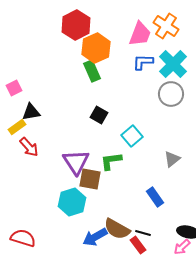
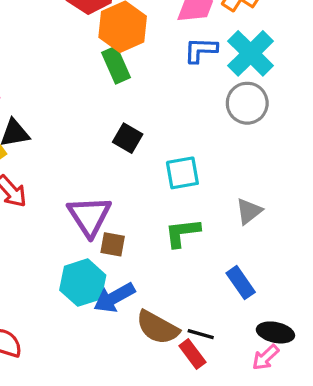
cyan square: (132, 136) -> (182, 173), turned 30
green L-shape: (111, 161) -> (182, 233), moved
brown square: (90, 179) -> (113, 244), size x0.7
blue rectangle: (155, 197) -> (241, 283), moved
blue arrow: (95, 237) -> (114, 298), moved

